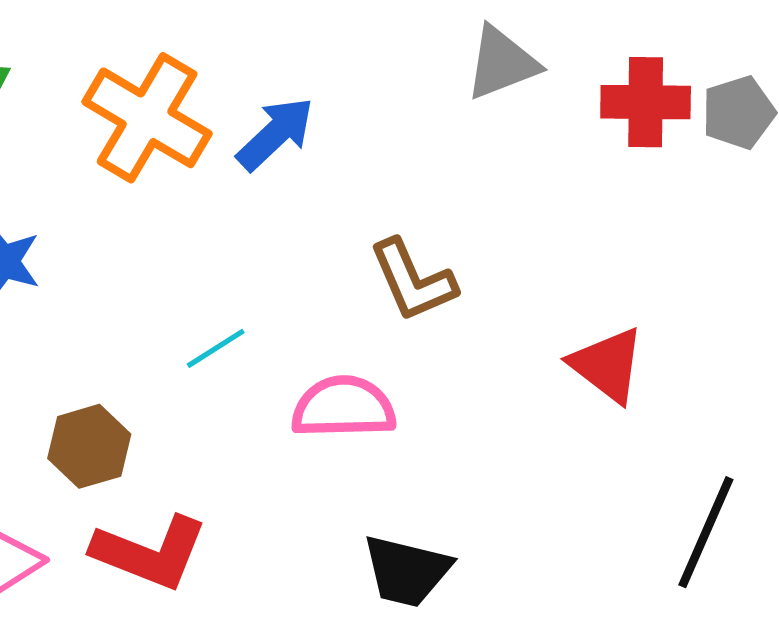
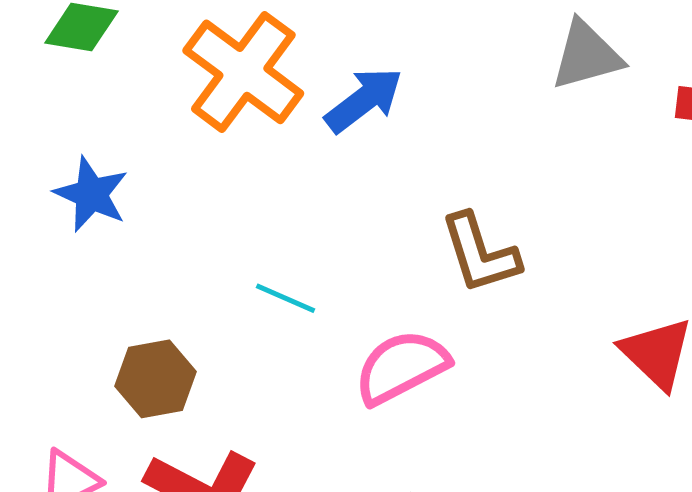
cyan line: (216, 348) -> (286, 298), turned 50
pink semicircle: (344, 407) -> (401, 367), turned -32

